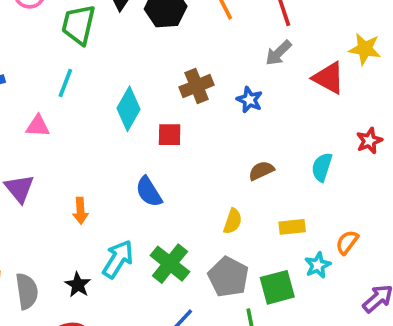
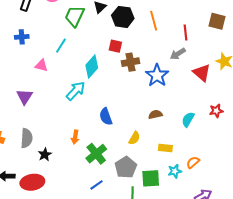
blue star: (249, 100) -> (157, 75), size x1.6
red square: (170, 135) -> (115, 46), moved
blue semicircle: (149, 192) -> (106, 117), moved
orange arrow: (80, 211) -> (75, 137), moved
cyan arrow: (118, 259) -> (76, 91), moved
gray semicircle: (27, 291) -> (27, 138), moved

